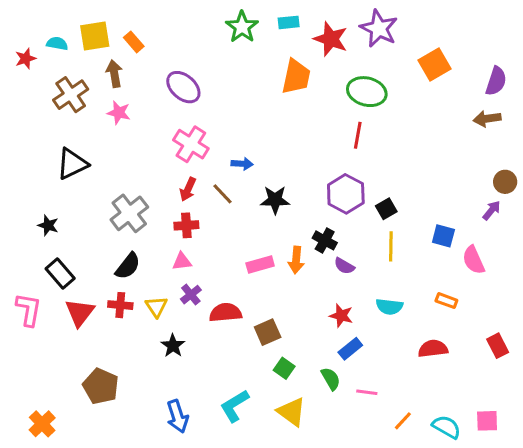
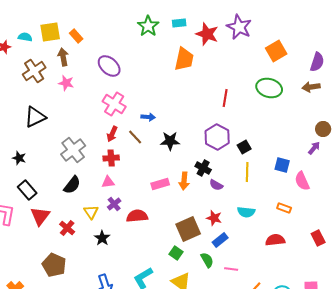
green ellipse: (367, 92) -> (269, 88), moved
red cross: (120, 305) -> (67, 228), moved, turned 35
brown square: (268, 332) -> (188, 229), moved, size x1.4

